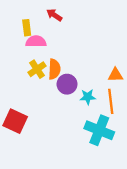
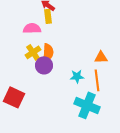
yellow rectangle: (27, 28) -> (48, 16), moved
purple circle: (67, 84) -> (44, 65), moved

